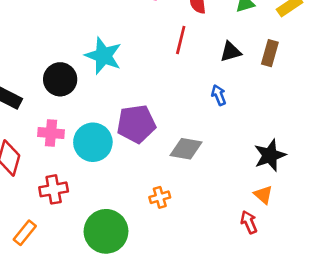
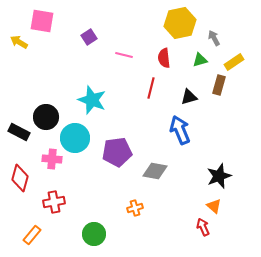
brown rectangle: (270, 53) -> (219, 85), moved
black circle: (60, 79) -> (46, 117), moved
blue arrow: (219, 95) -> (180, 130), size x1.8
cyan circle: (93, 142) -> (75, 138), moved
green circle: (106, 231) -> (94, 234), size x0.7

